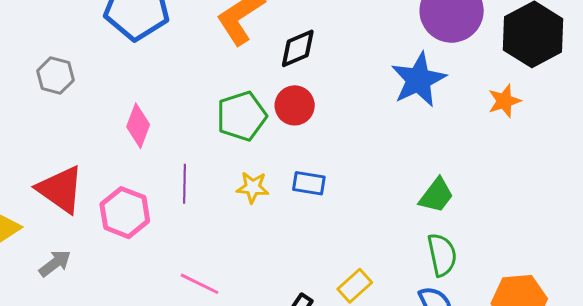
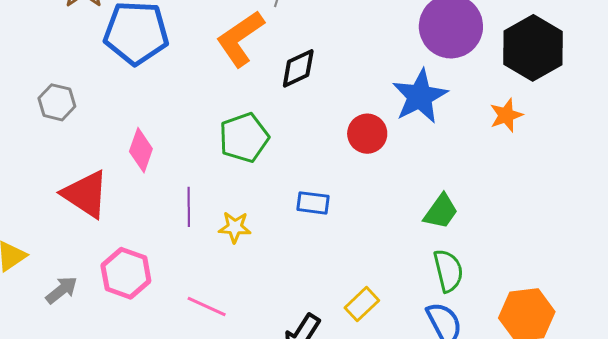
red circle: (295, 105) -> (367, 134), moved
yellow star: (253, 187) -> (235, 227), moved
red triangle: (60, 189) -> (86, 194), moved
pink hexagon: (125, 213) -> (126, 273), moved

